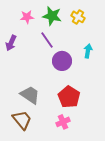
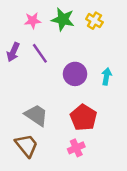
purple line: (47, 40) -> (40, 53), moved
cyan arrow: (88, 51) -> (107, 76), moved

